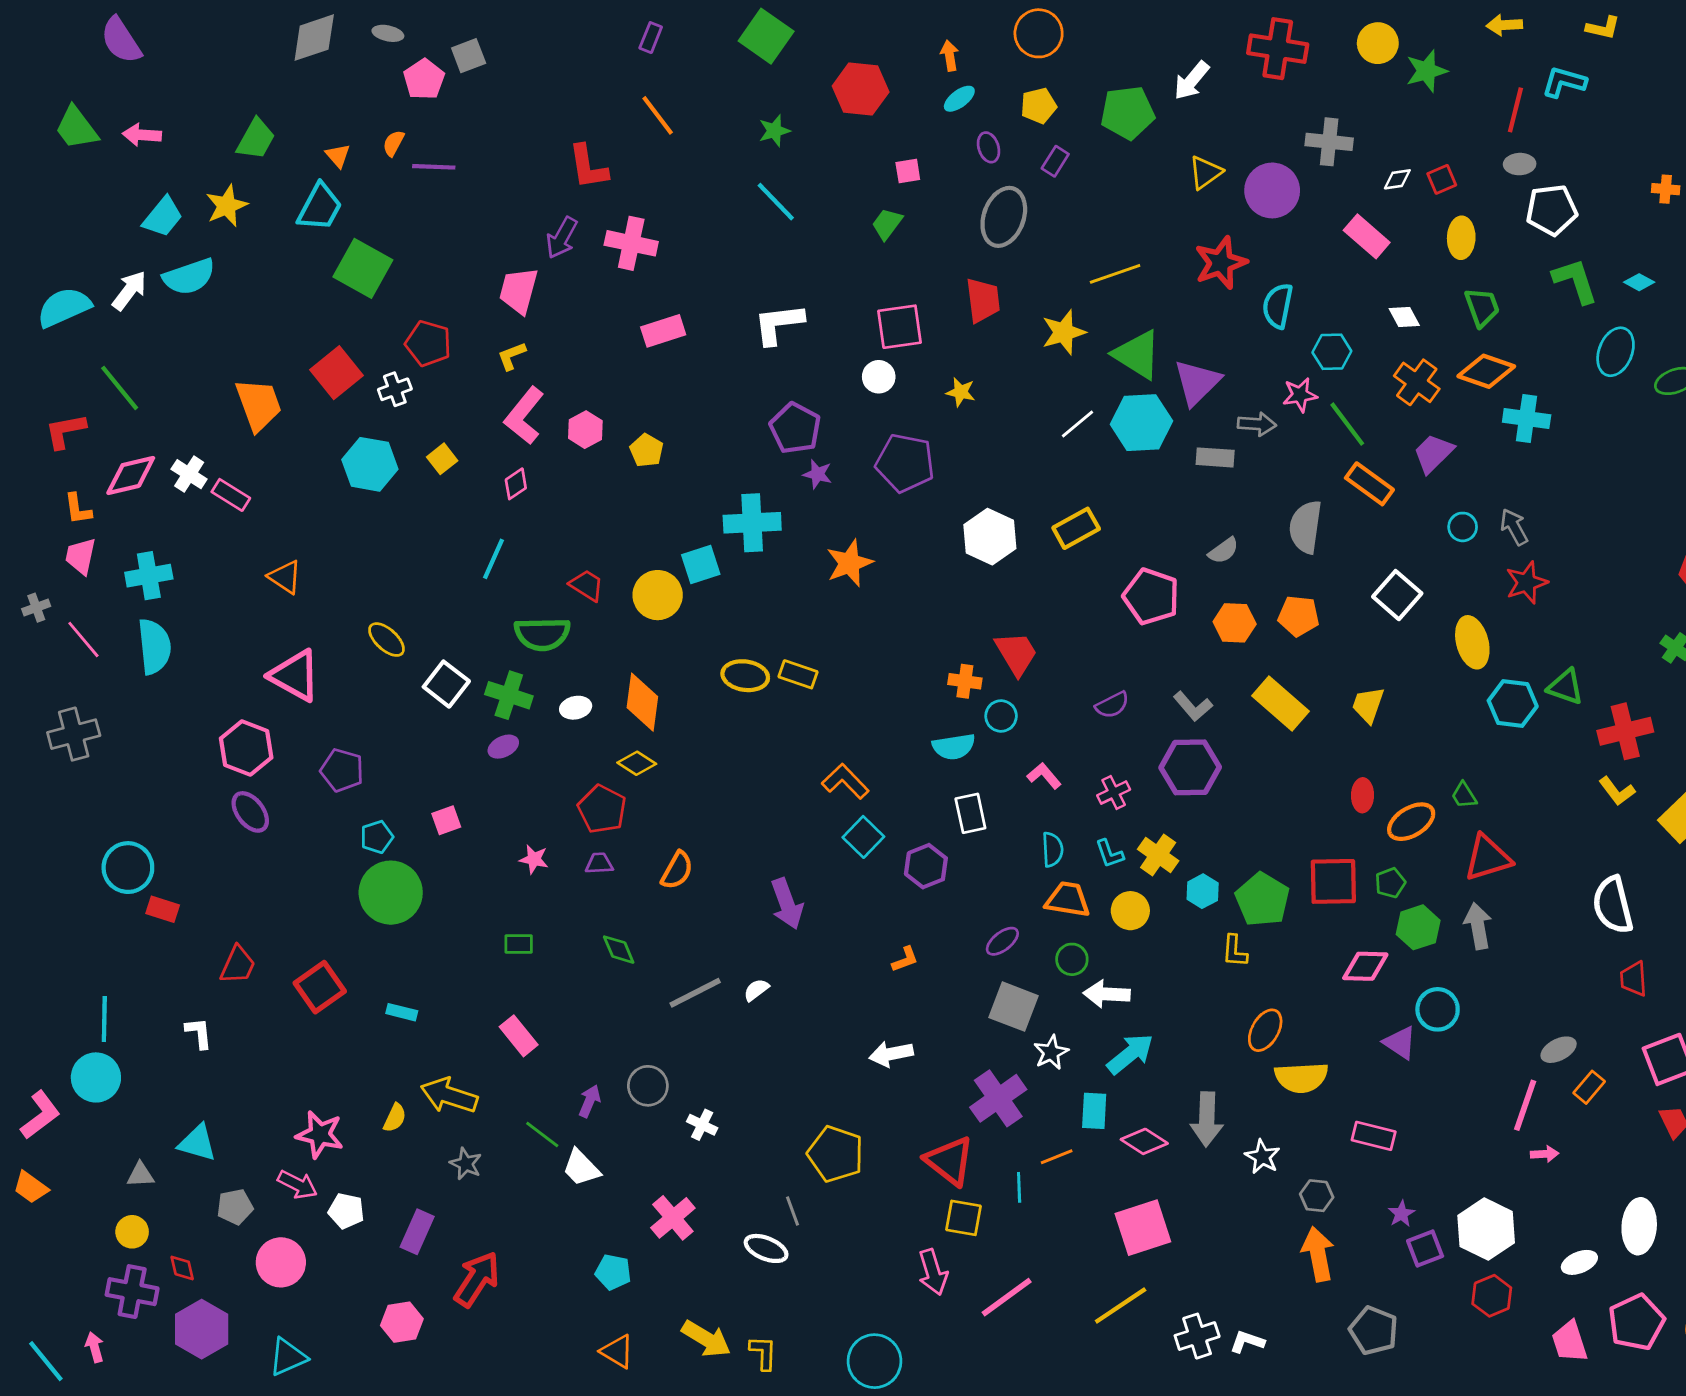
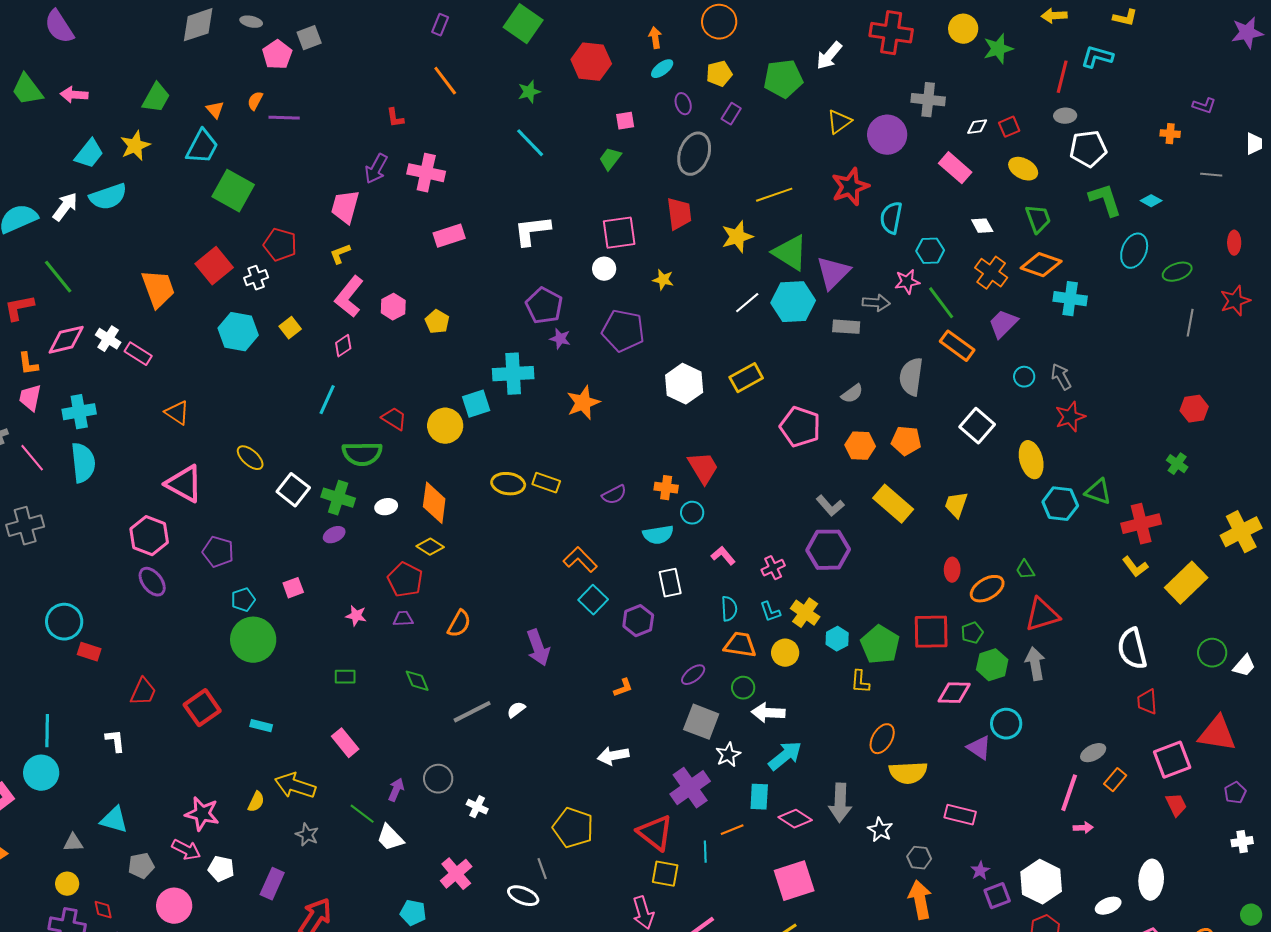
red L-shape: (588, 167) -> (395, 118), size x0.6
yellow ellipse: (1461, 238) -> (1023, 169), turned -64
purple semicircle: (1112, 705) -> (614, 495), moved

